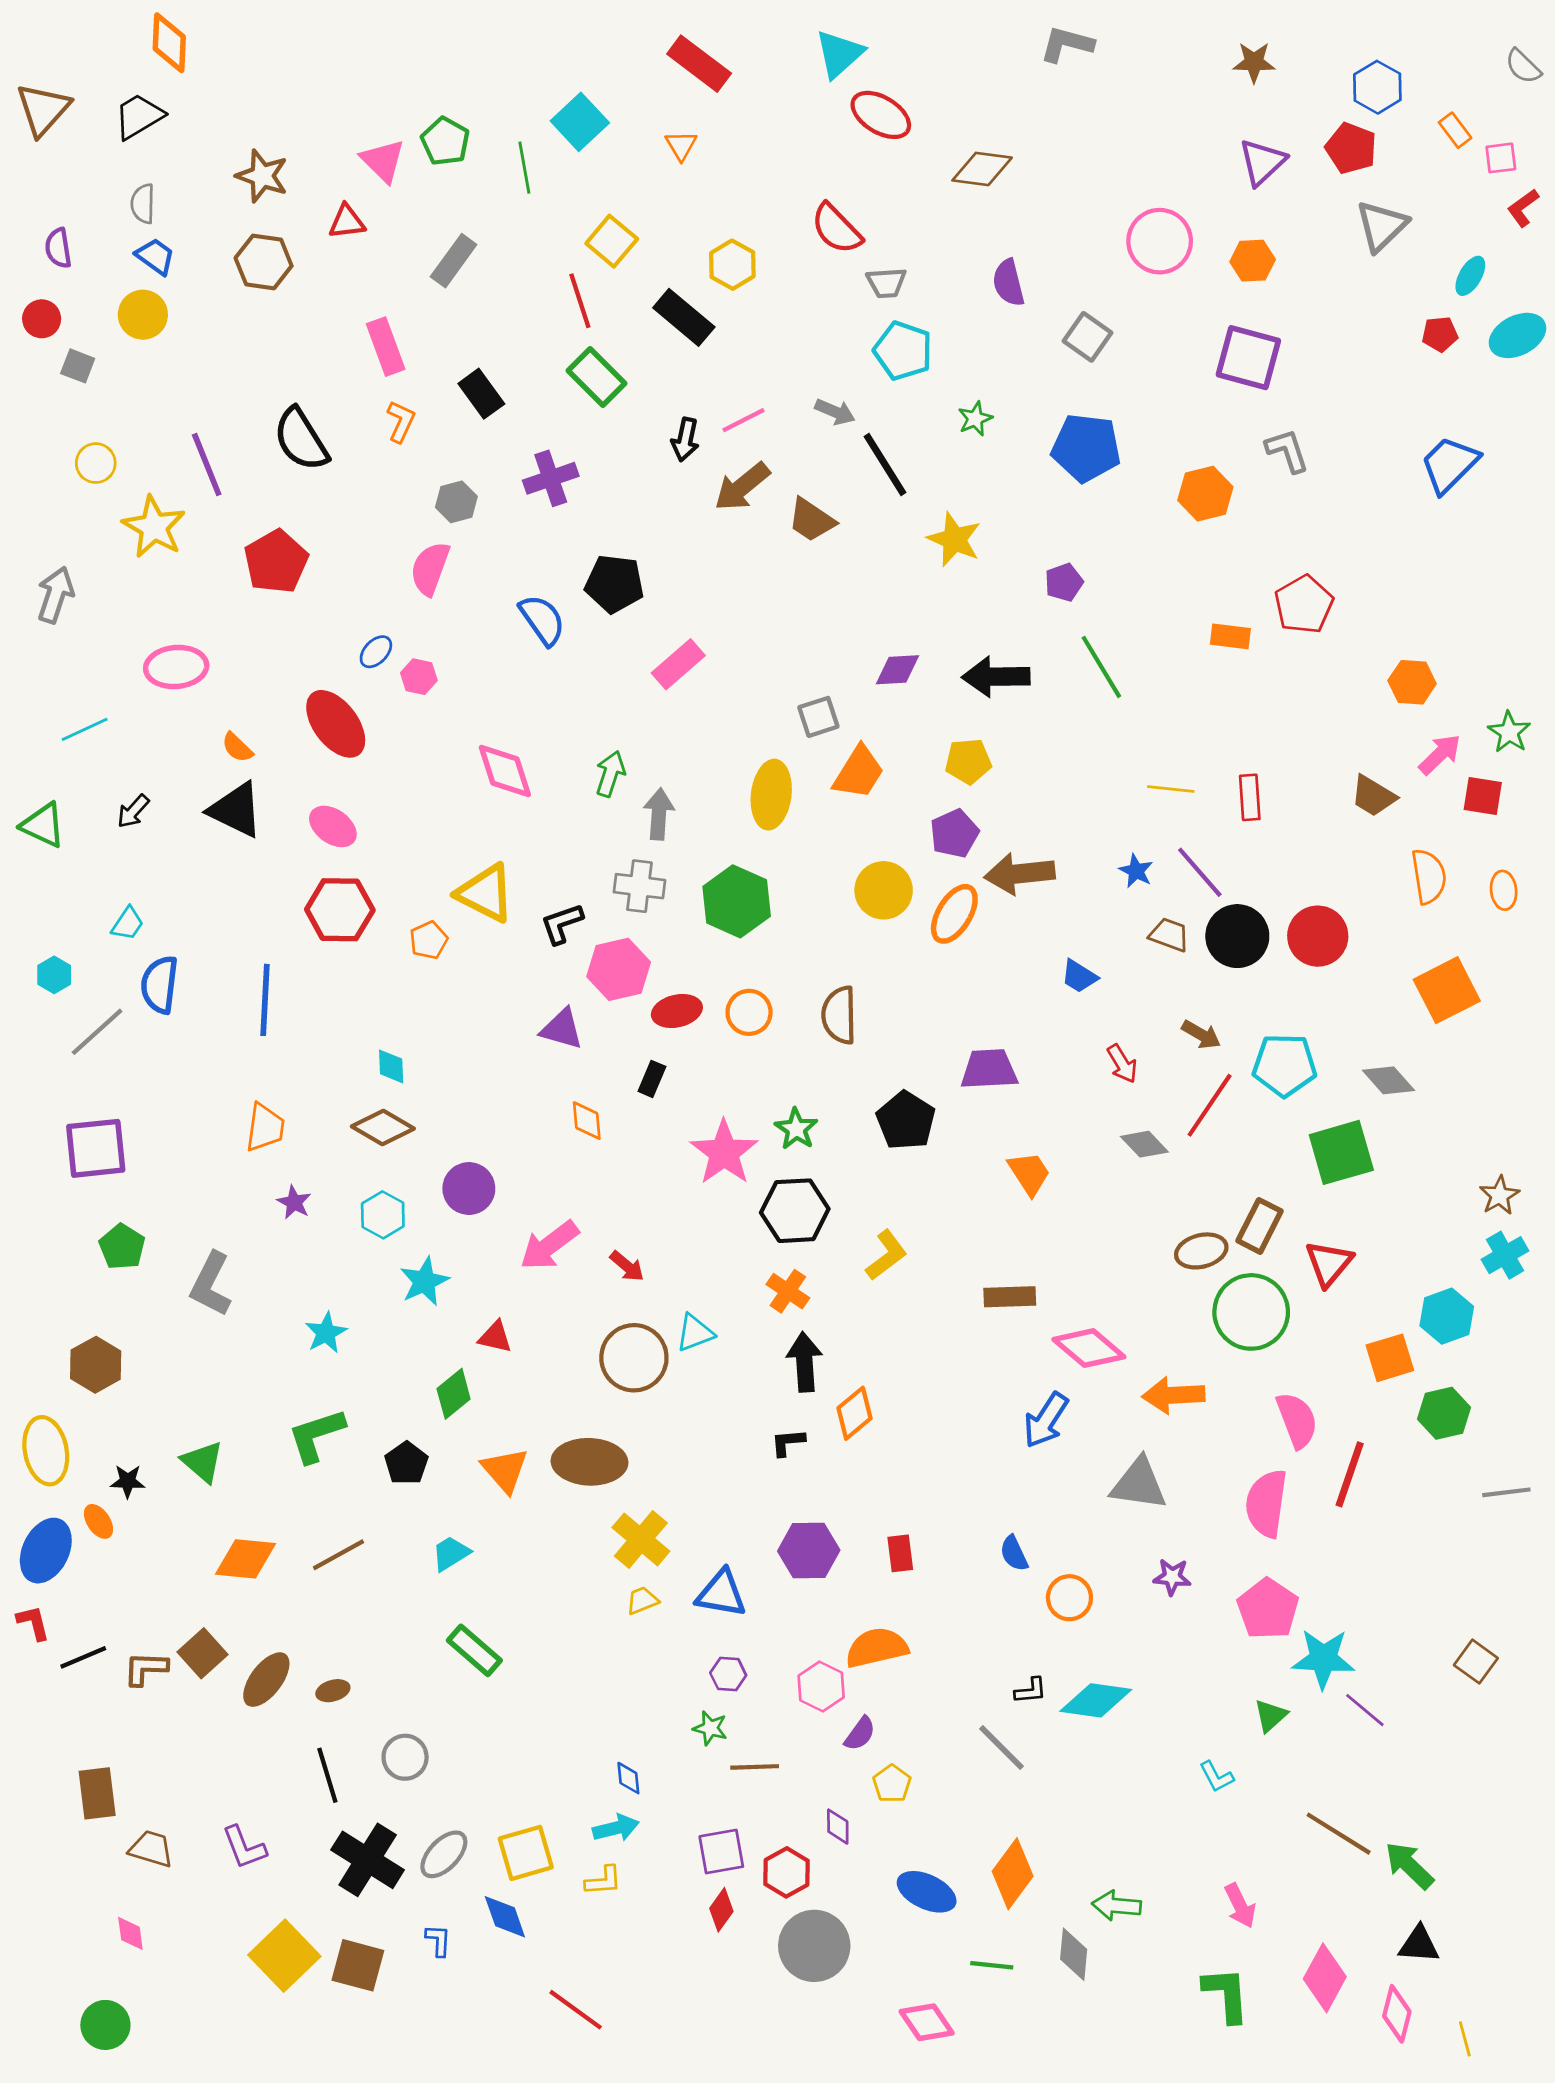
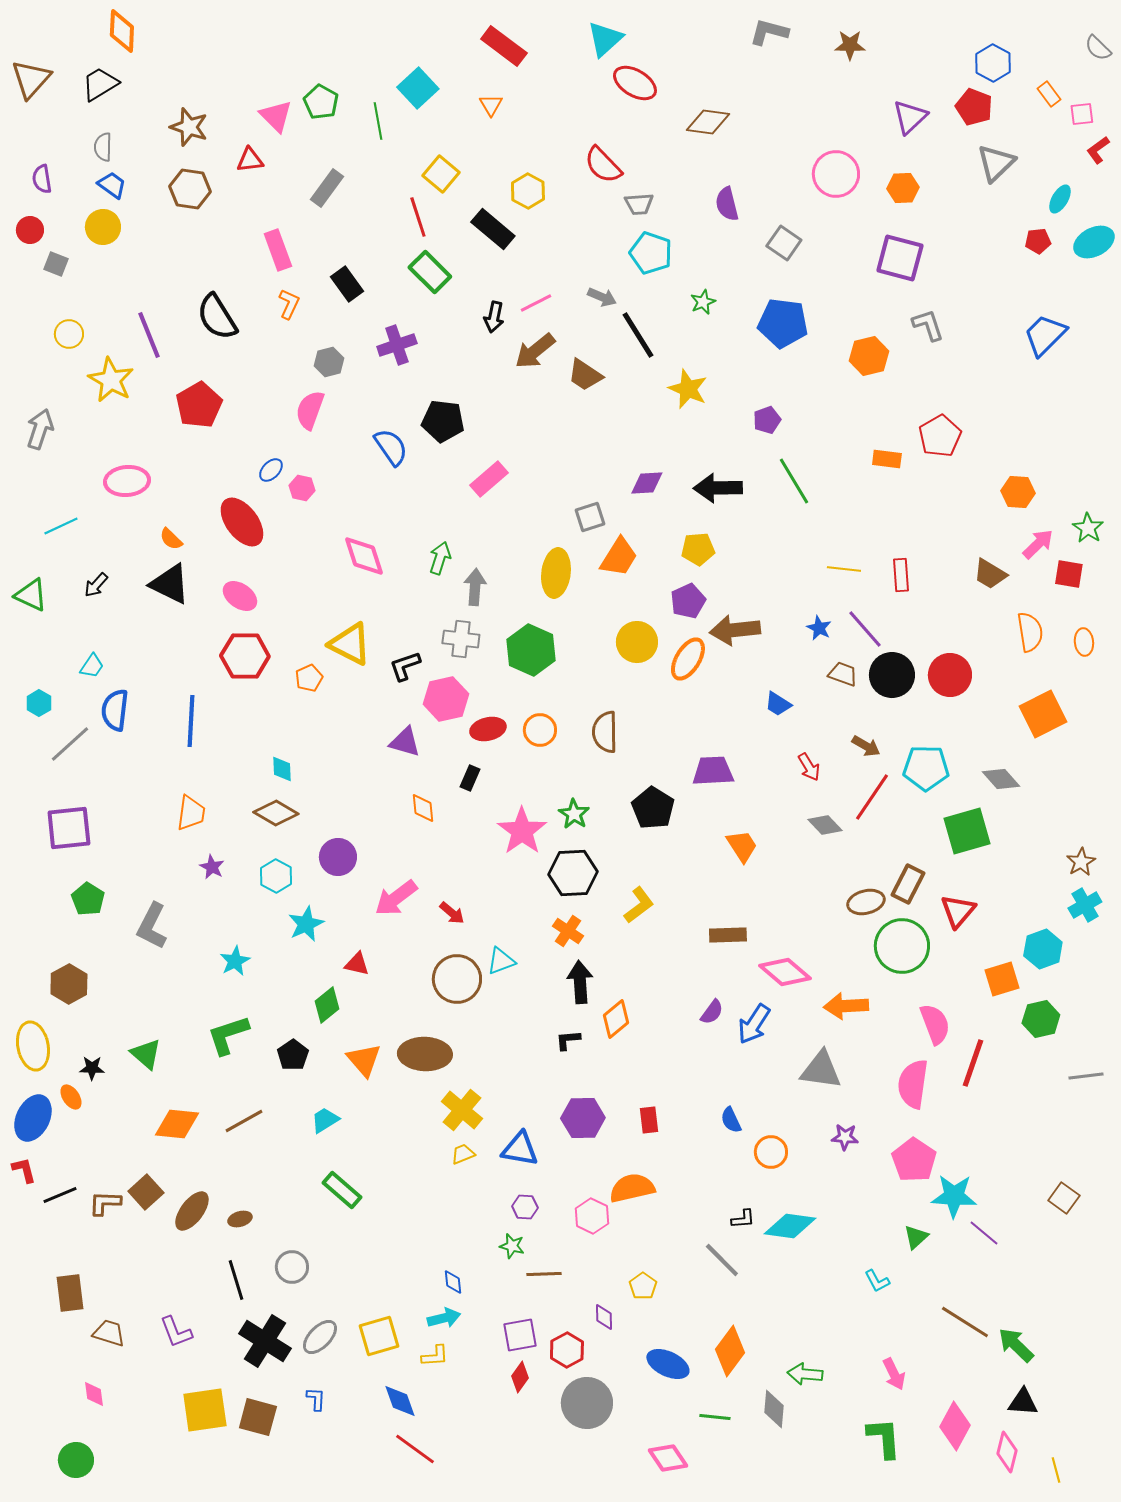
brown star: (1254, 62) -> (850, 45), moved
purple semicircle: (860, 1734) -> (712, 1012), moved
blue diamond: (505, 1917) -> (400, 1401), moved
yellow square: (284, 1956) -> (205, 1410), turned 36

